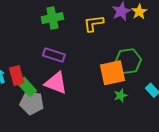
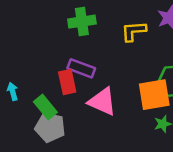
red rectangle: (17, 75) -> (67, 82), moved
pink triangle: (56, 83) -> (102, 101), moved

